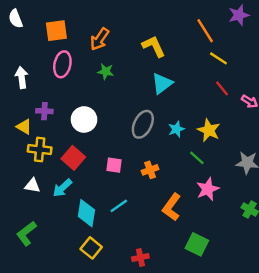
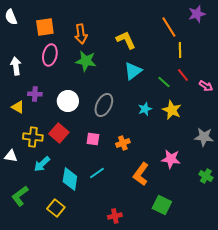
orange arrow: (100, 39) -> (81, 34), turned -42
yellow line: (218, 58) -> (180, 50), turned 56
green star: (106, 71) -> (86, 61), size x1.5
gray ellipse: (143, 124) -> (104, 105), moved
yellow cross: (40, 149) -> (33, 137), moved
green line: (197, 158) -> (164, 82), moved
white triangle: (32, 186) -> (11, 156), moved
cyan arrow: (62, 188) -> (42, 164), moved
pink star: (208, 189) -> (171, 159), turned 30
yellow square: (91, 248) -> (56, 208), moved

